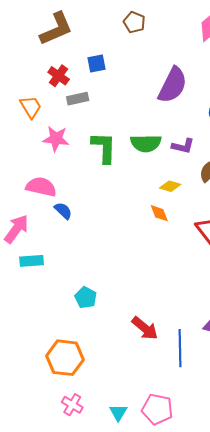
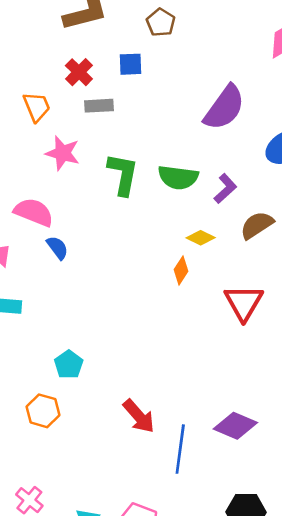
brown pentagon: (134, 22) -> (161, 22), moved
purple L-shape: (183, 146) -> (225, 189), turned -65
orange diamond: (159, 213) -> (181, 270), turned 45
orange hexagon: (65, 358) -> (43, 411), moved, size x0.7

